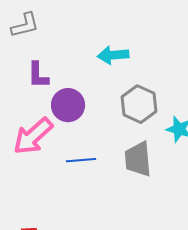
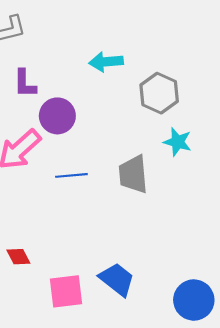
gray hexagon: (139, 104) -> (159, 93), moved

